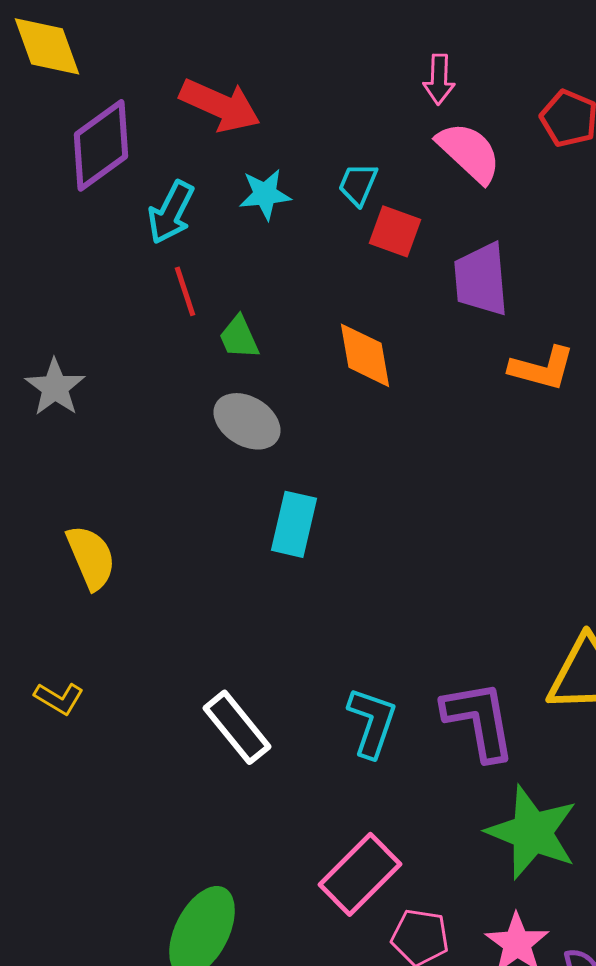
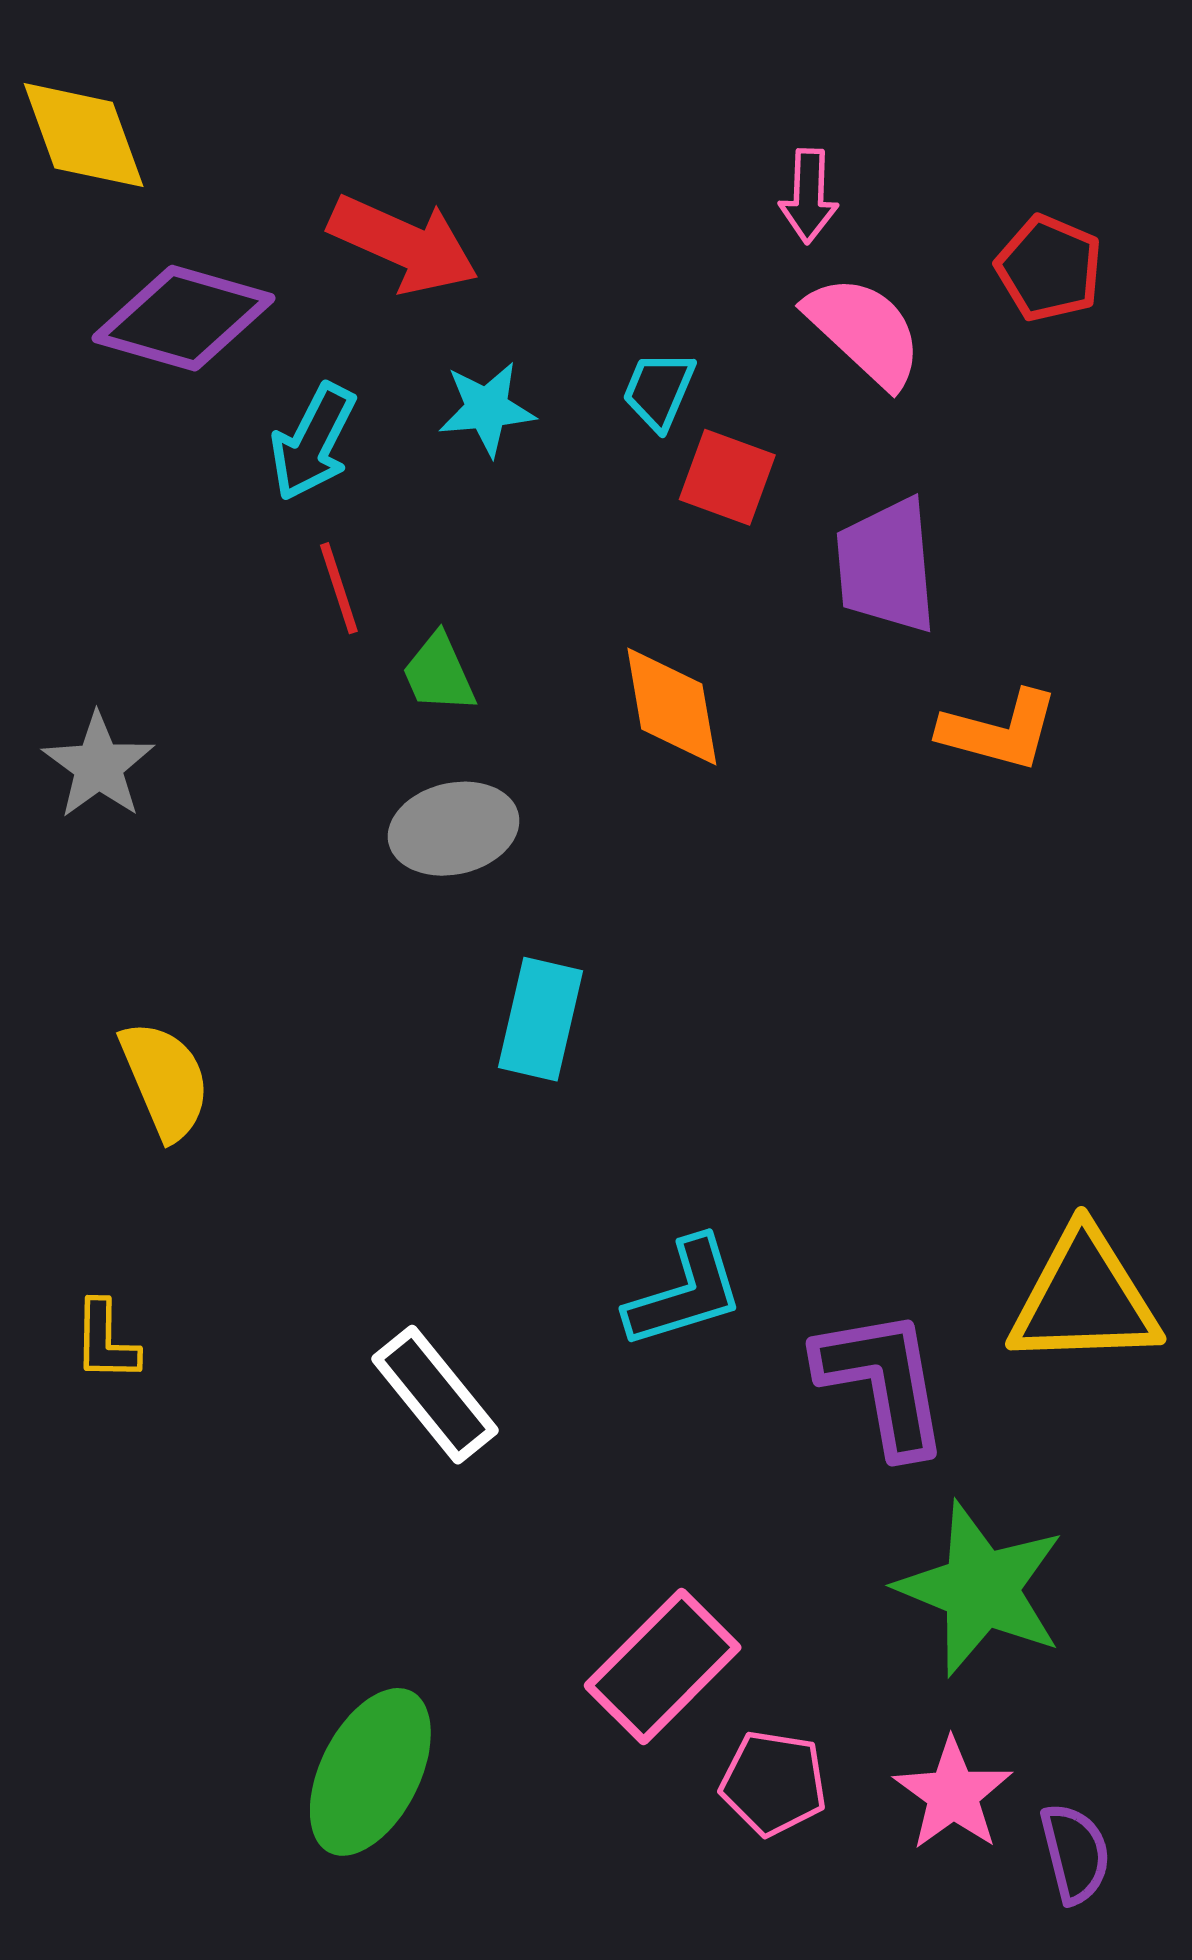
purple diamond: (101, 145) -> (184, 318), turned 52
gray ellipse: (247, 421) -> (454, 829), turned -44
yellow L-shape: (59, 698) -> (106, 1341), turned 60
cyan L-shape: (372, 722) -> (685, 1293), moved, turned 54

